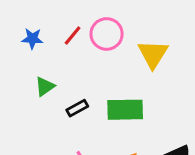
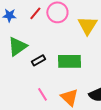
green triangle: (45, 86) -> (17, 46), size x1.5

